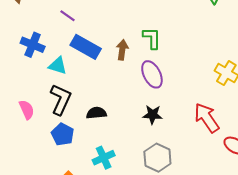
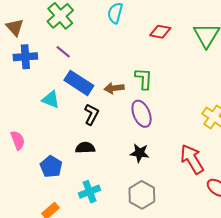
blue cross: (33, 45) -> (25, 57), moved, turned -30
brown arrow: (122, 50) -> (114, 88), turned -108
black L-shape: (61, 99) -> (91, 114), moved, size x0.7

